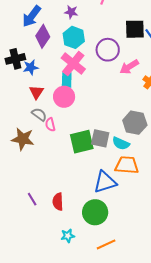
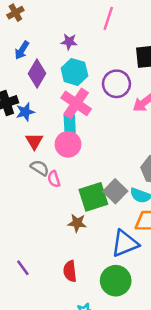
blue arrow: (32, 16) -> (22, 50), size x0.7
gray square: (100, 138) -> (115, 191), turned 36
brown star: (23, 139) -> (77, 223), moved, size x0.7
purple line: (32, 199) -> (23, 268), moved

